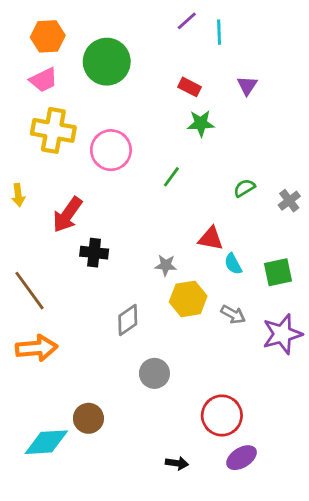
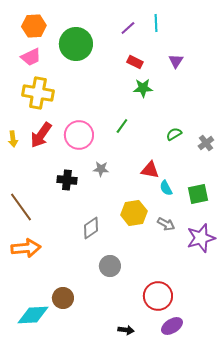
purple line: (187, 21) -> (128, 28), moved
pink circle: (111, 150) -> (79, 135), moved
red arrow: (67, 215) -> (41, 135), moved
gray star: (166, 265) -> (101, 169), moved

